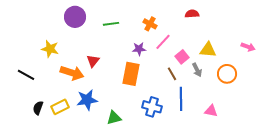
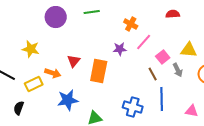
green line: (111, 24) -> (92, 12), moved
orange arrow: (72, 73) -> (53, 73), size x0.7
orange rectangle: (131, 74) -> (99, 71), moved
yellow rectangle: (60, 107) -> (34, 84), moved

